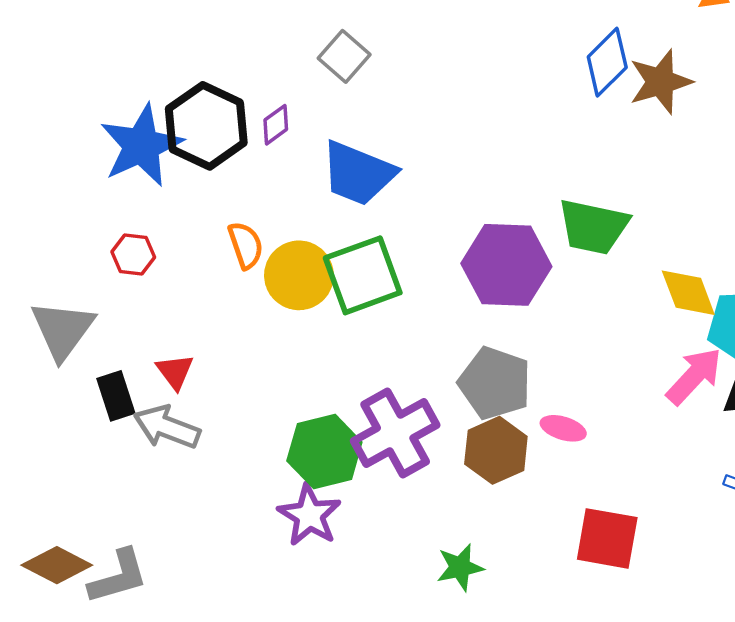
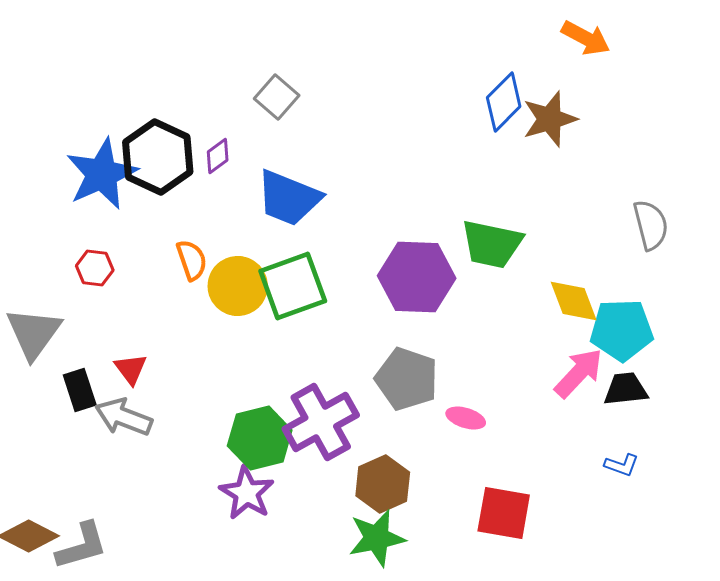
brown hexagon: (496, 450) -> (383, 484), moved
green star: (460, 567) -> (377, 538), size x1.4

